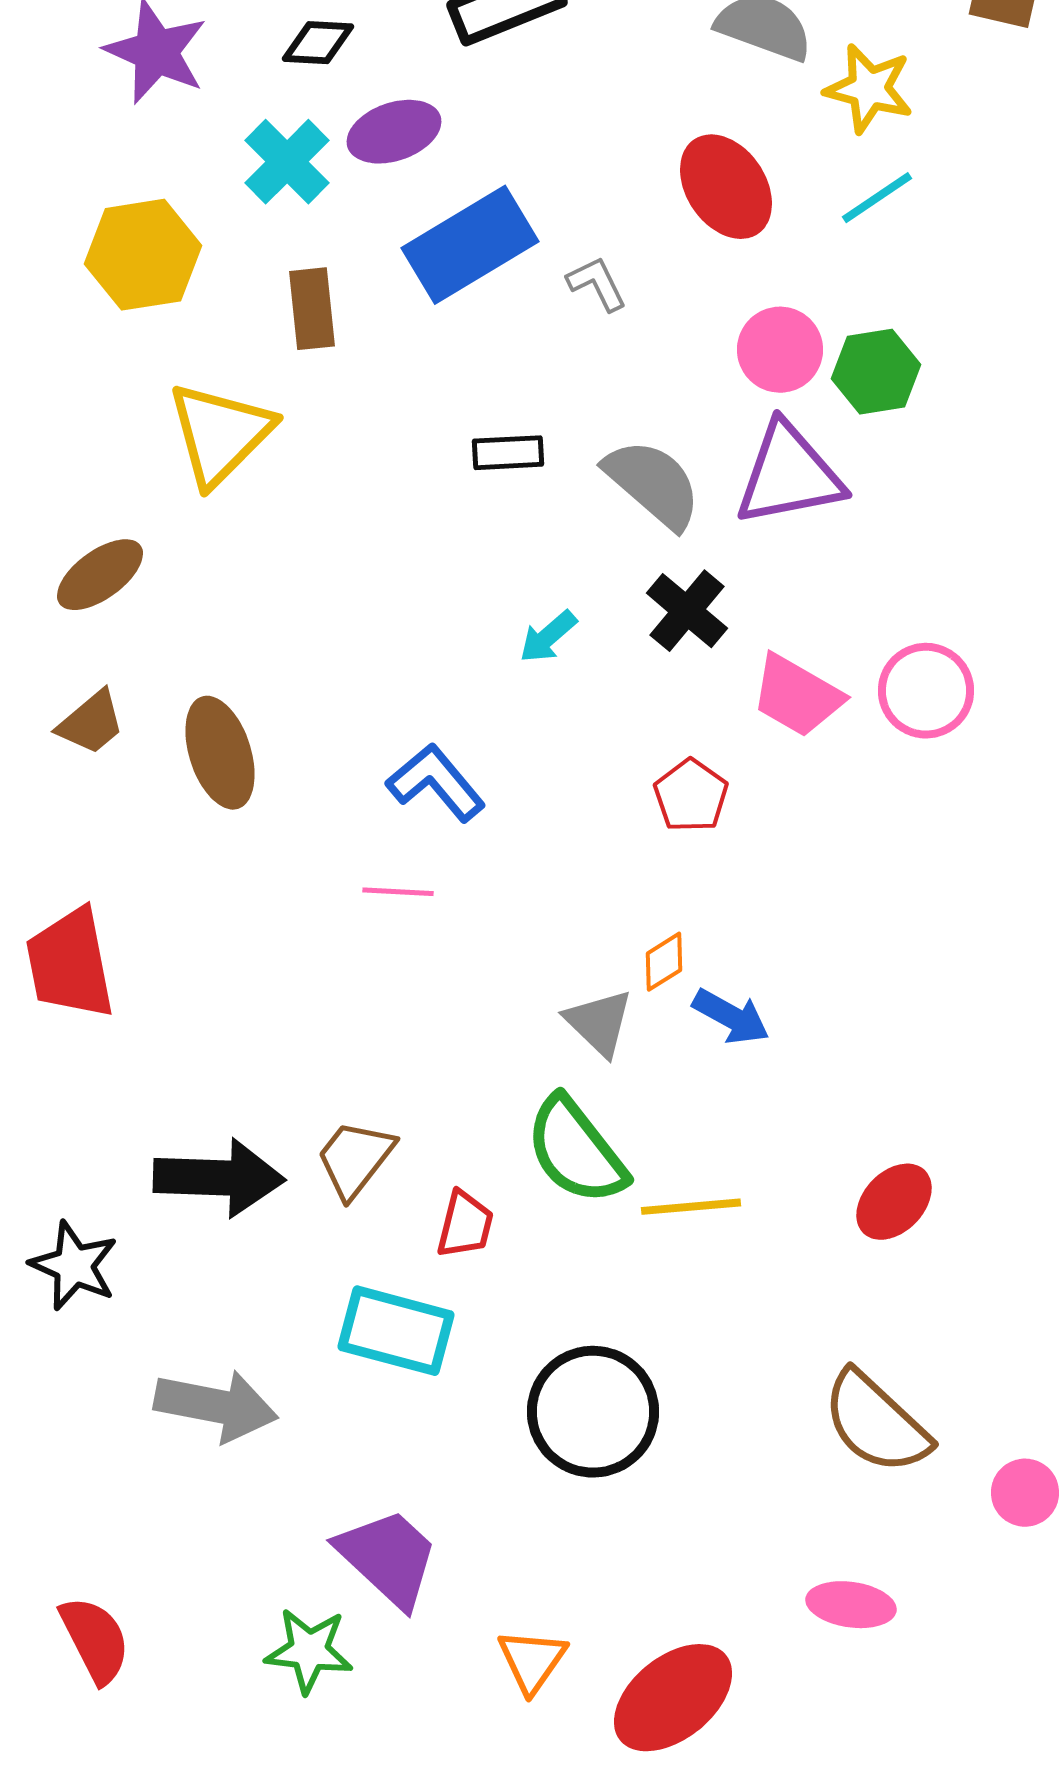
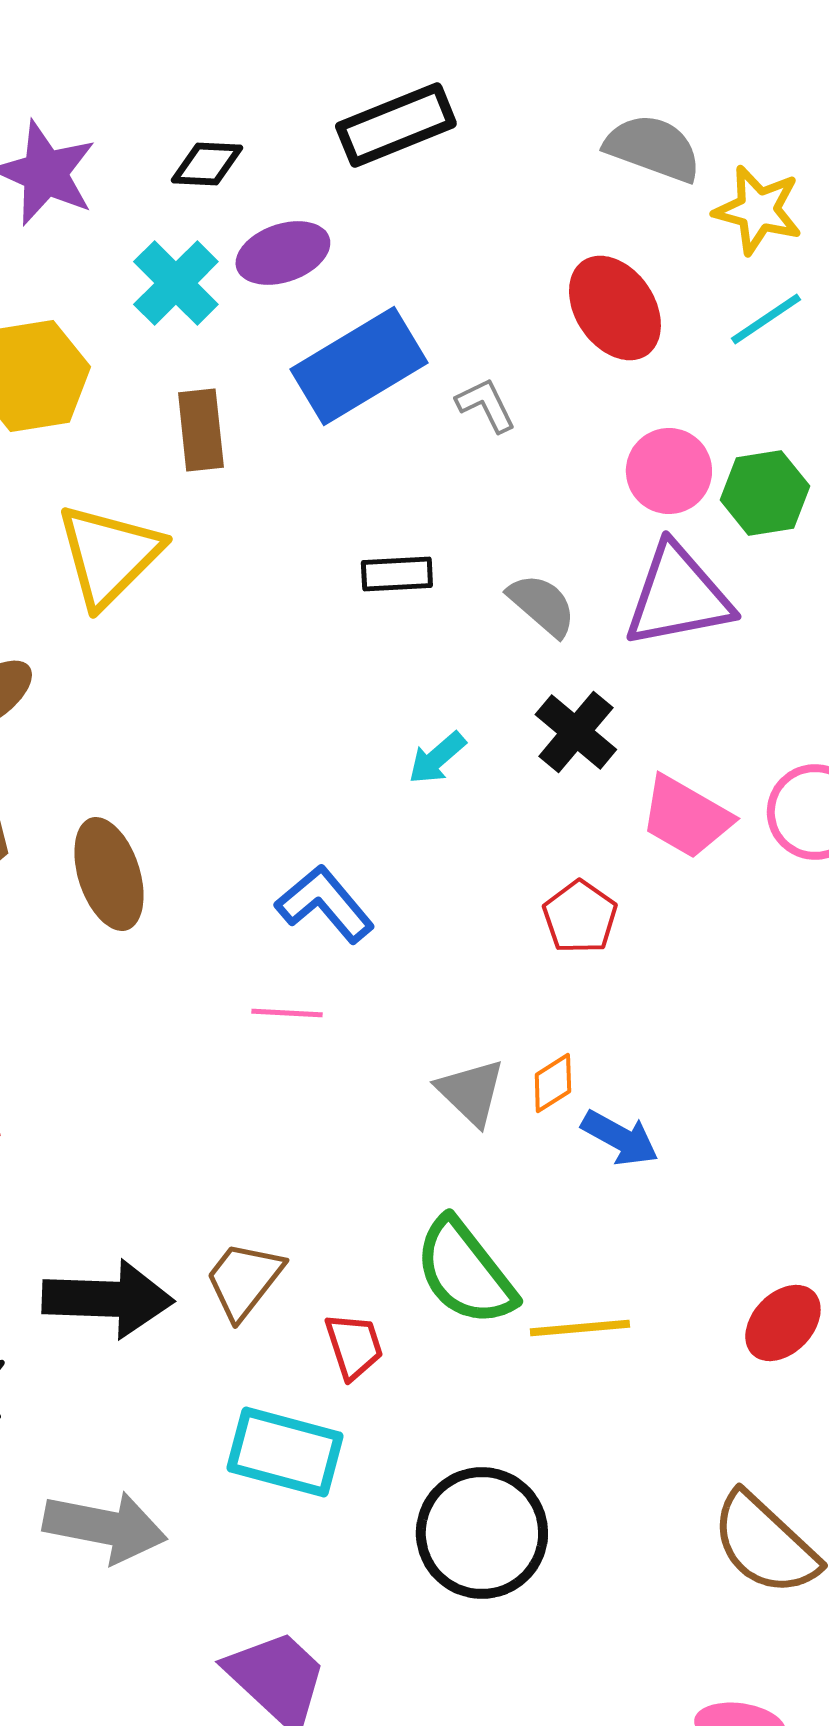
gray semicircle: (653, 484) -> (542, 605), size x0.7
gray triangle: (599, 1023) -> (471, 1092), moved
red trapezoid: (465, 1225) -> (354, 1346), turned -32

